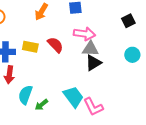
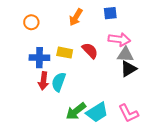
cyan semicircle: (25, 95) -> (59, 82), moved
cyan trapezoid: (73, 97) -> (97, 112), moved, turned 95
green arrow: (41, 105) -> (76, 111), size x1.5

